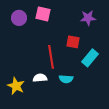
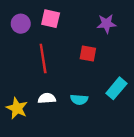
red line: (51, 57) -> (43, 58), moved
cyan rectangle: (90, 58) -> (116, 88), moved

